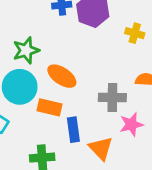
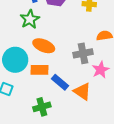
green star: (26, 50) -> (30, 19), moved
blue rectangle: (73, 130) -> (60, 82), turned -30

